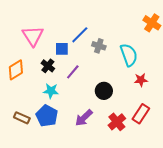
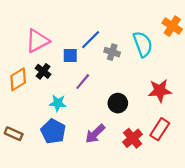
pink triangle: (33, 36) -> (37, 41), turned 35
cyan semicircle: (129, 55) -> (143, 44), moved
black cross: (48, 66) -> (43, 71), moved
red star: (141, 80) -> (160, 91), size x1.5
brown rectangle: (22, 118) -> (14, 134), moved

